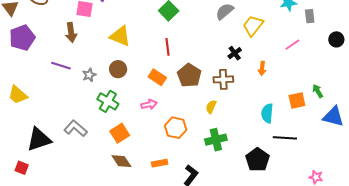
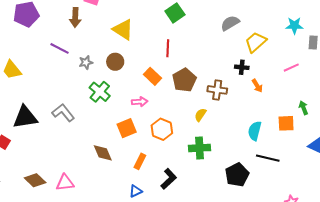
black cross: (235, 53) -> (242, 67), moved, turned 32
orange arrow: (262, 68) -> (257, 86), turned -48
green arrow: (318, 91) -> (304, 108), moved
orange square: (120, 133) -> (127, 128), moved
orange rectangle: (160, 163) -> (140, 161), turned -63

